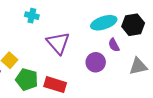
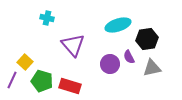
black hexagon: (133, 25) -> (147, 39), moved
purple semicircle: (114, 45) -> (129, 57), moved

